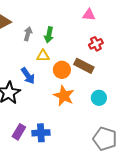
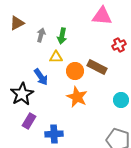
pink triangle: (89, 15) -> (102, 16), size x1.5
red cross: (96, 44) -> (119, 45), moved
cyan circle: (99, 98) -> (121, 100), moved
purple rectangle: (19, 132) -> (29, 121), moved

